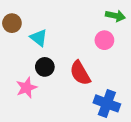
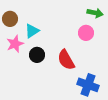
cyan triangle: (39, 38) -> (32, 31), turned 49
pink star: (27, 88) -> (15, 44), moved

